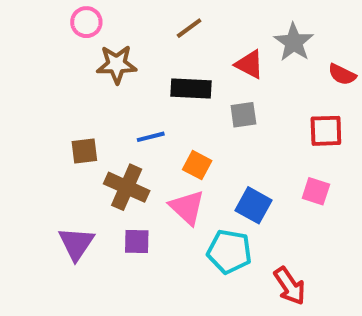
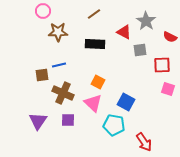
gray square: (243, 115) -> (140, 50), moved
blue line: (151, 137) -> (59, 65), moved
pink square: (316, 191) -> (168, 89), moved

